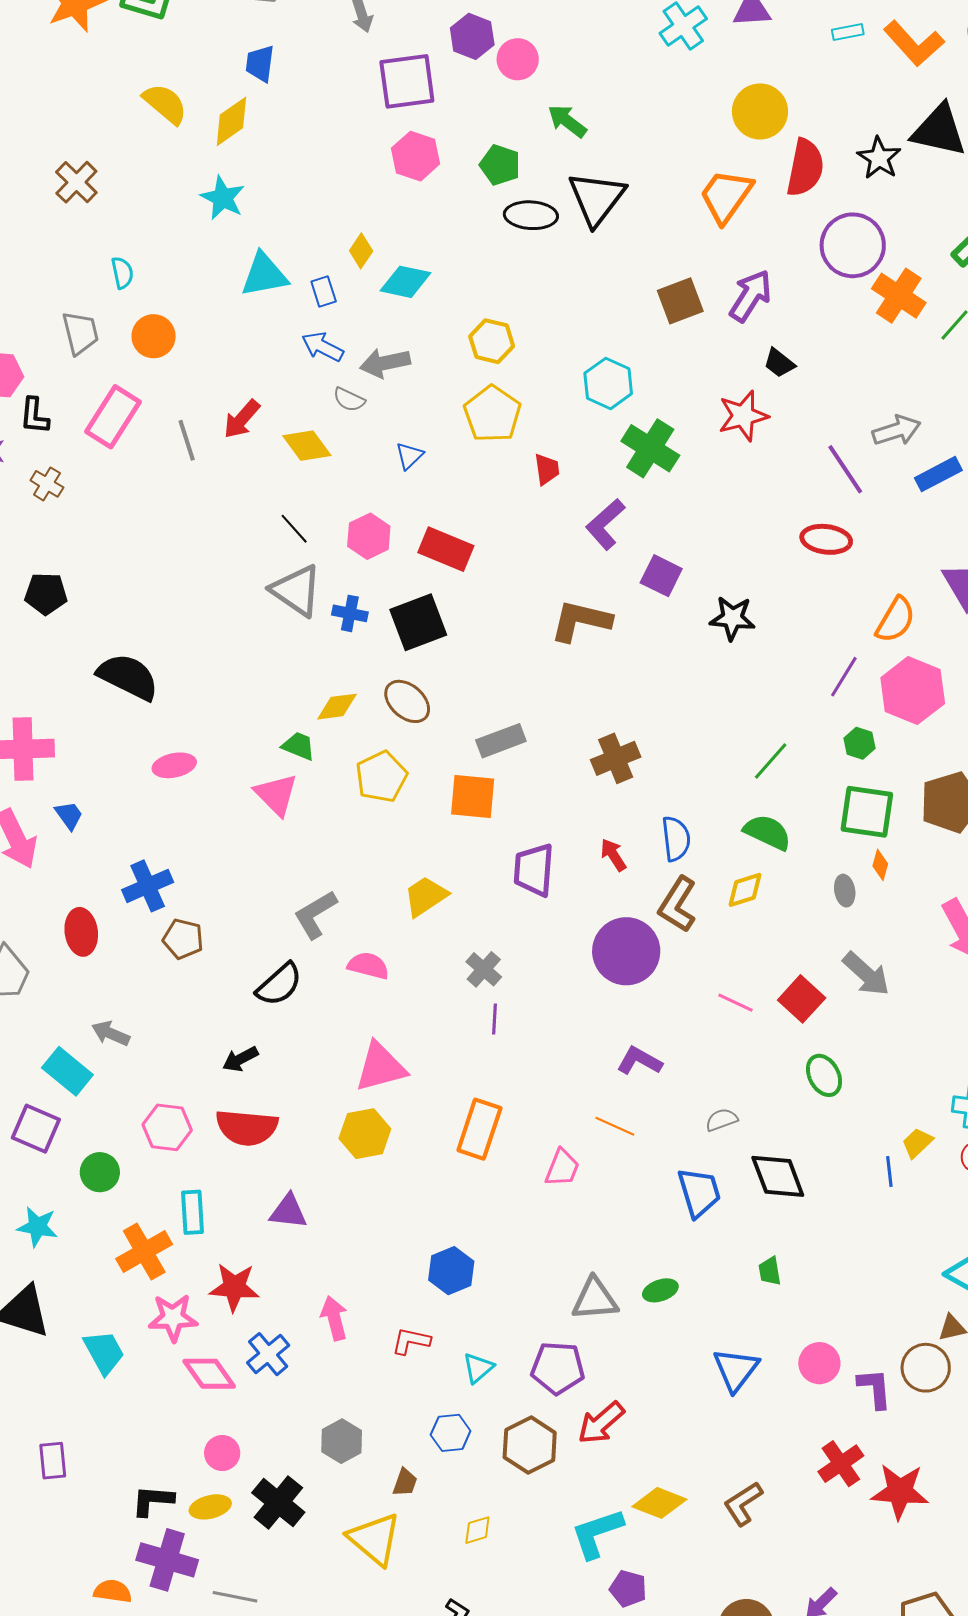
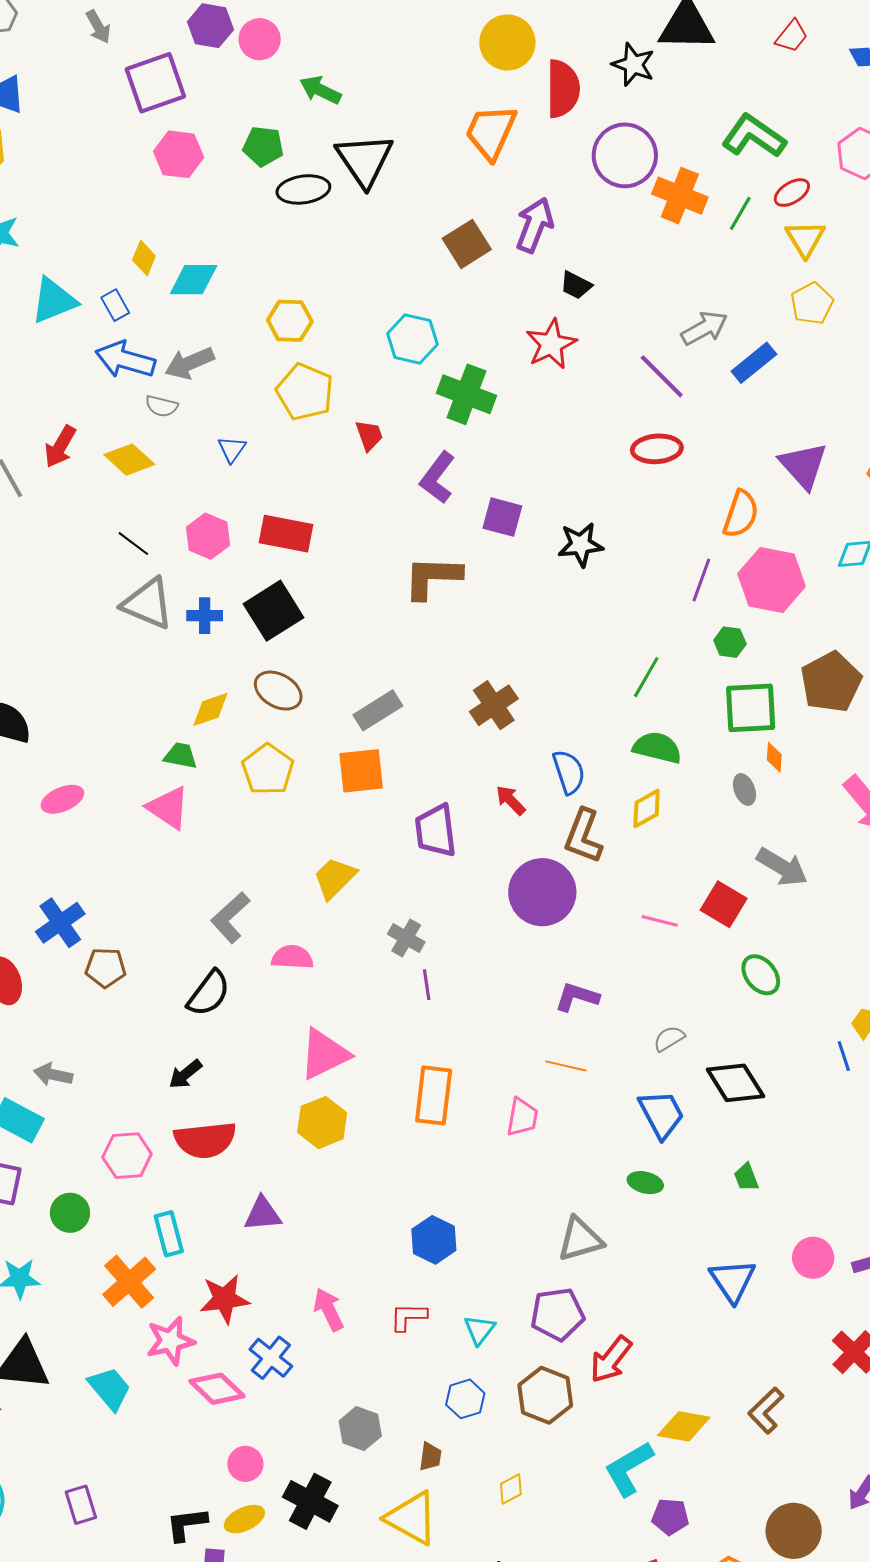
blue arrow: (323, 347) -> (125, 360), size x1.4
green ellipse: (660, 1290) -> (645, 1183), moved, turned 44

